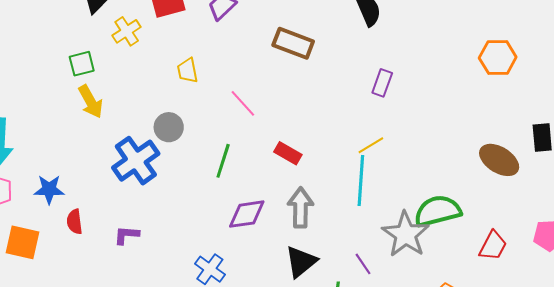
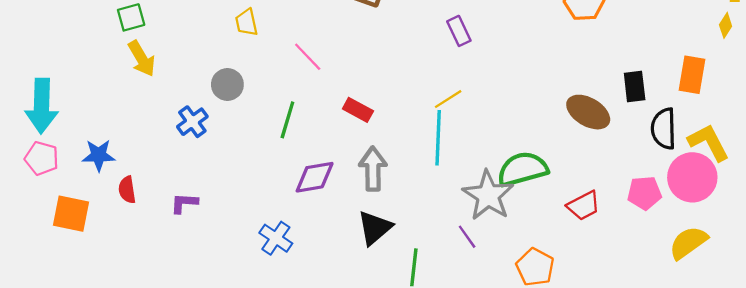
purple rectangle: (382, 83) -> (459, 31), turned -44
blue cross: (136, 161) -> (192, 122), size x0.6
red trapezoid: (493, 246) -> (584, 206), turned 36
purple line: (363, 264) -> (467, 237), moved

